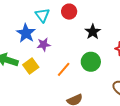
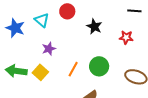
blue star: (26, 33) -> (15, 28), moved
green circle: (91, 62) -> (99, 66), moved

